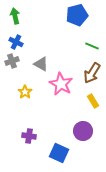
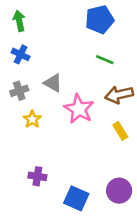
green line: (92, 46) -> (105, 60), moved
gray cross: (12, 61) -> (19, 91), moved
brown arrow: (92, 73) -> (119, 95), turned 45
purple circle: (83, 131) -> (119, 191), moved

